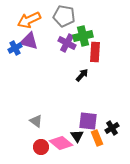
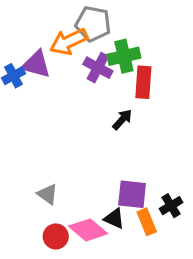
orange arrow: (29, 20) -> (69, 42), moved
black triangle: (77, 136) -> (114, 219), turned -32

